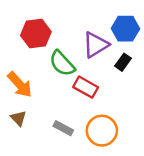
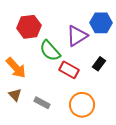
black rectangle: (123, 62) -> (99, 64), moved
gray rectangle: (63, 128) -> (42, 103), moved

